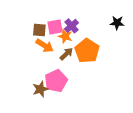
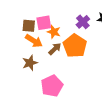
purple cross: (71, 26) -> (83, 22), moved
pink pentagon: (56, 81) -> (52, 86), moved
brown star: (40, 89) -> (30, 63), moved

